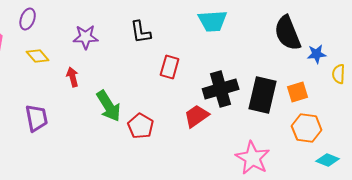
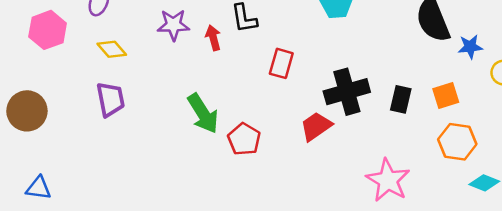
red arrow: (73, 77) -> (213, 38), moved
black rectangle: (263, 95) -> (401, 99), size x0.6
purple trapezoid: (37, 118) -> (110, 99), moved

